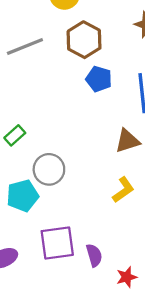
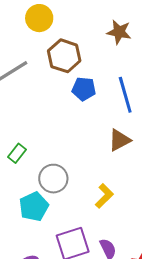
yellow L-shape: (123, 190) -> (104, 196), moved

